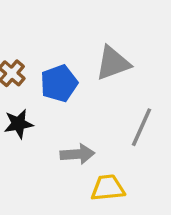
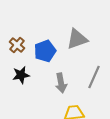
gray arrow: (77, 154) -> (61, 83), moved, turned 84

